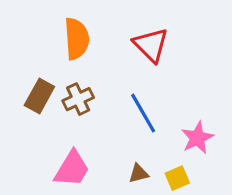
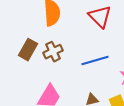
blue line: (143, 113) -> (95, 61), turned -76

